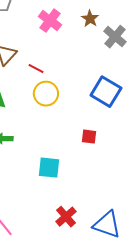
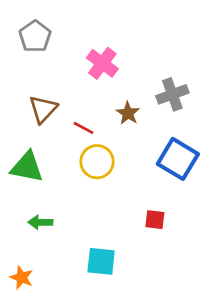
brown star: (90, 19) -> (128, 113), moved
gray cross: (115, 37) -> (172, 94), moved, turned 30

